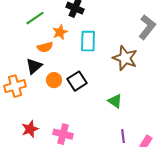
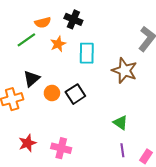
green line: (35, 18) -> (26, 40), moved
orange semicircle: (45, 47) -> (43, 22), moved
green triangle: (115, 101) -> (120, 123), moved

